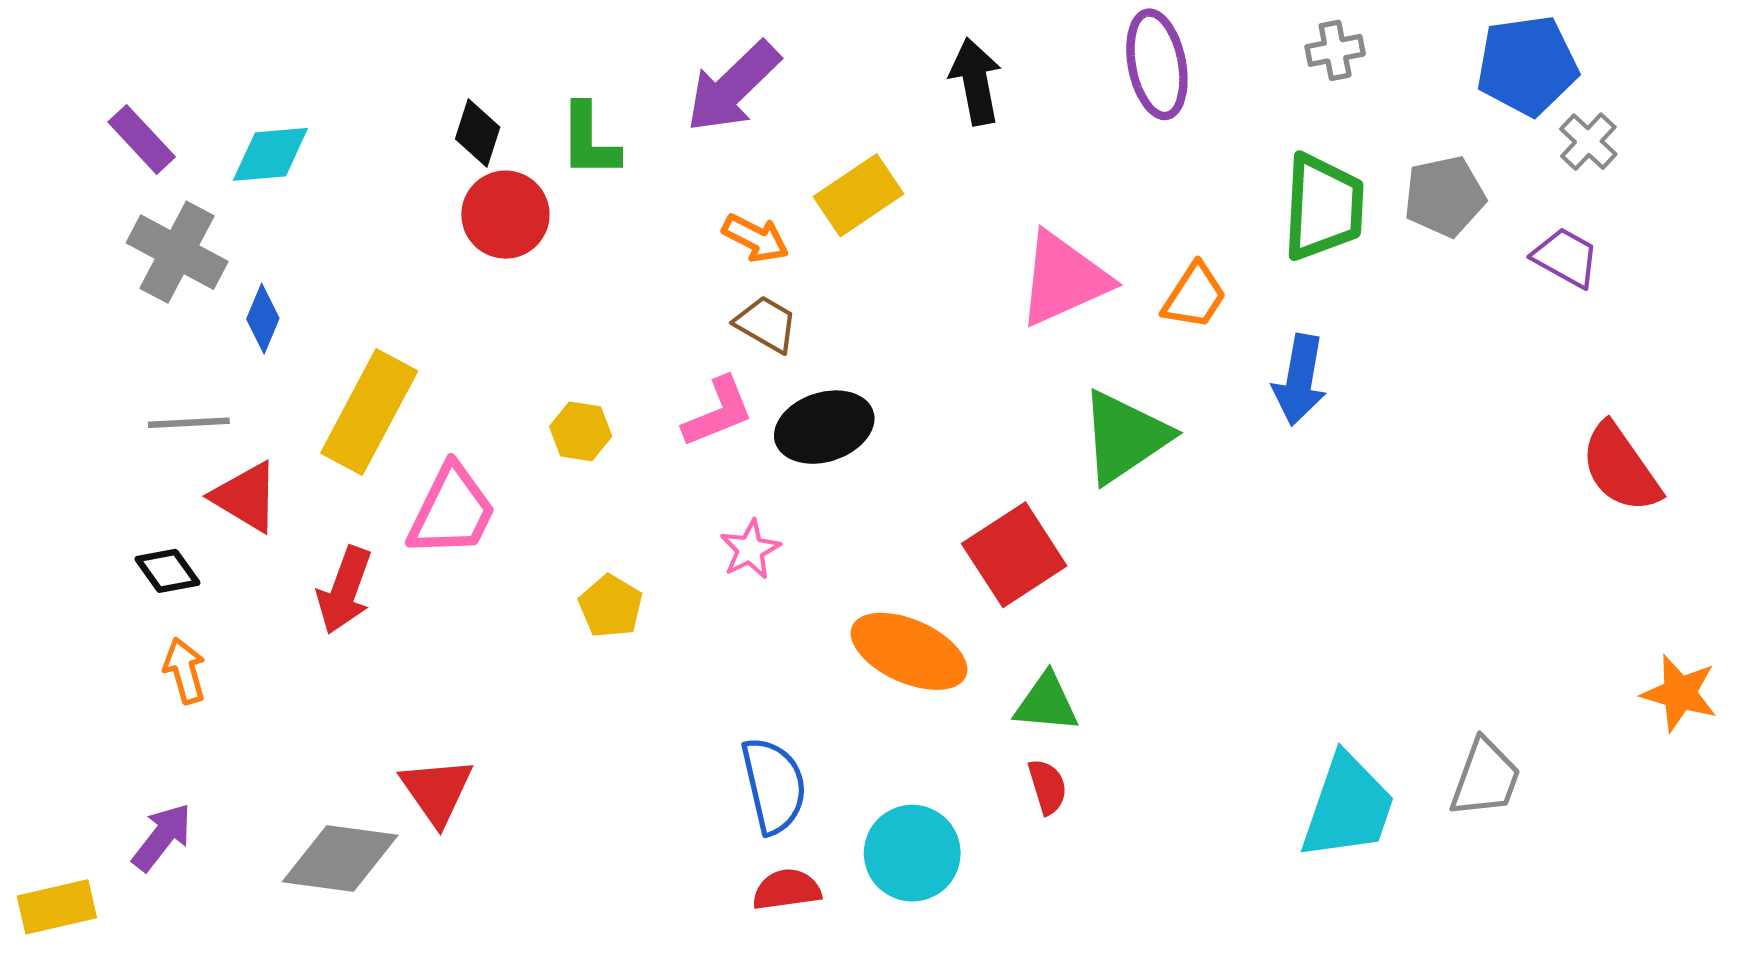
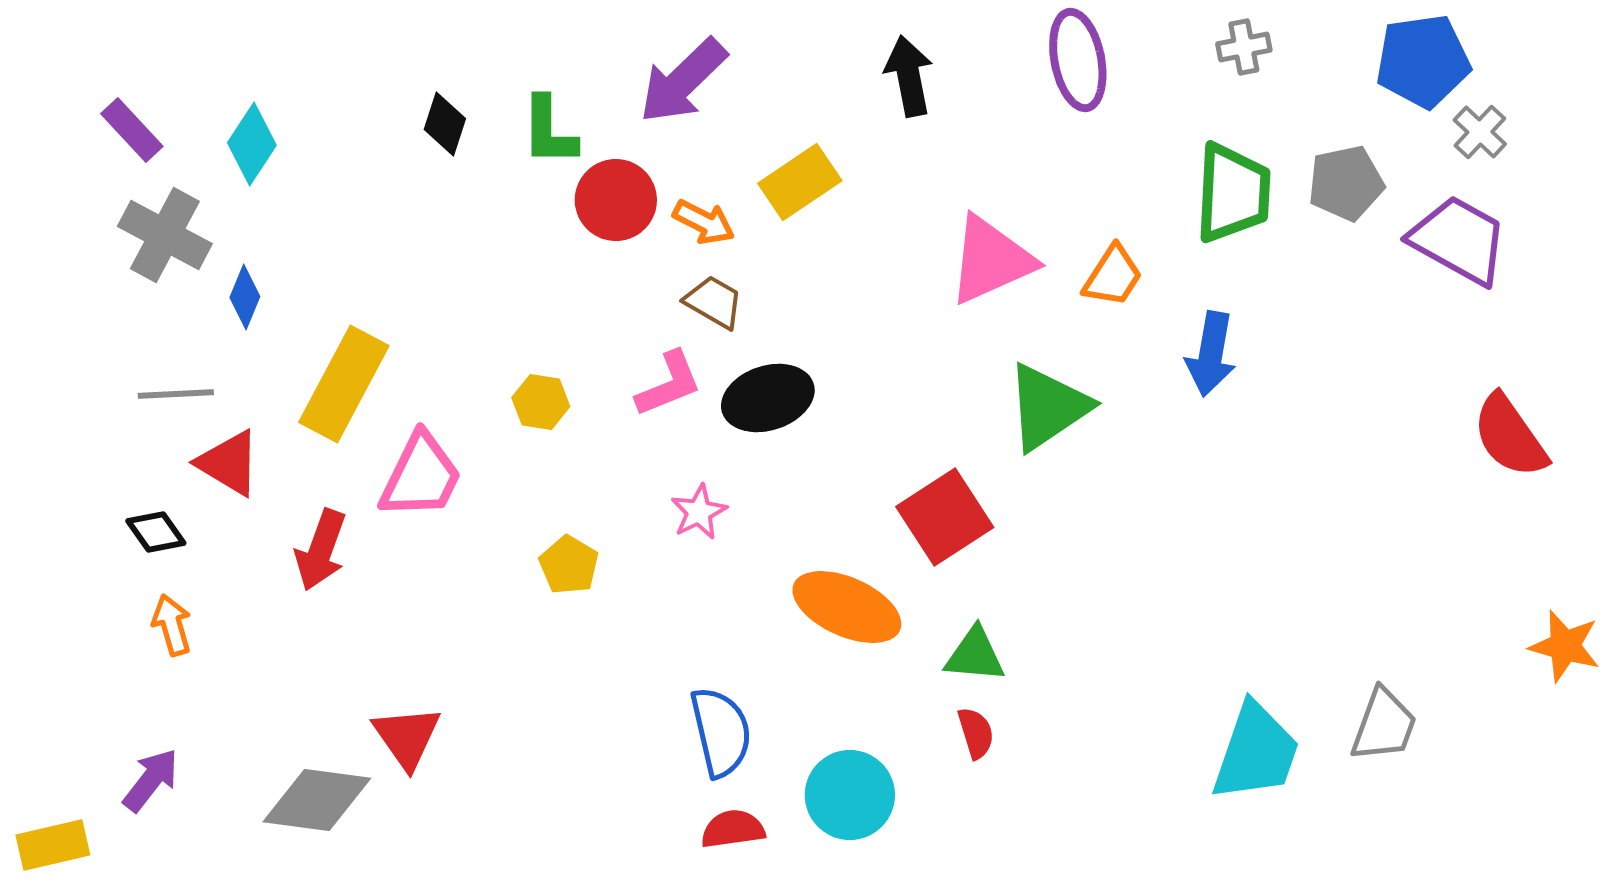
cyan diamond: (270, 154) -> (252, 144), turned -52
red circle: (505, 215) -> (616, 200), moved
purple trapezoid: (1566, 257) -> (1459, 240), size x1.6

